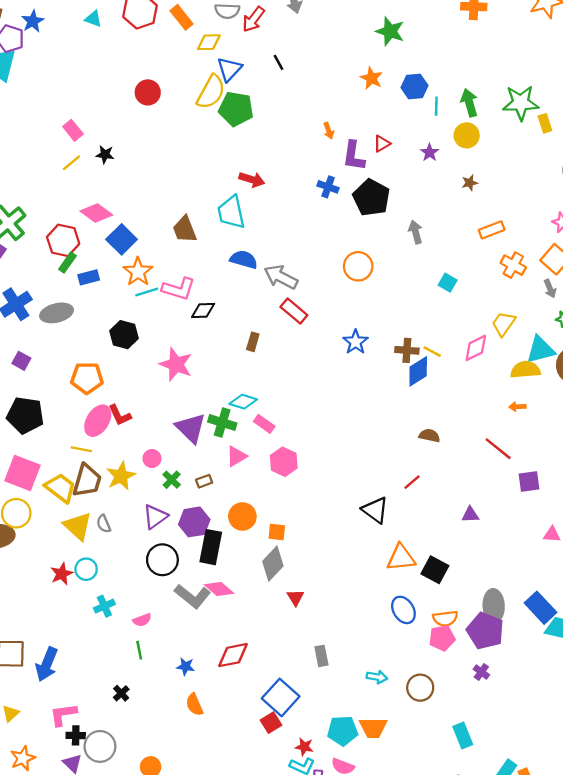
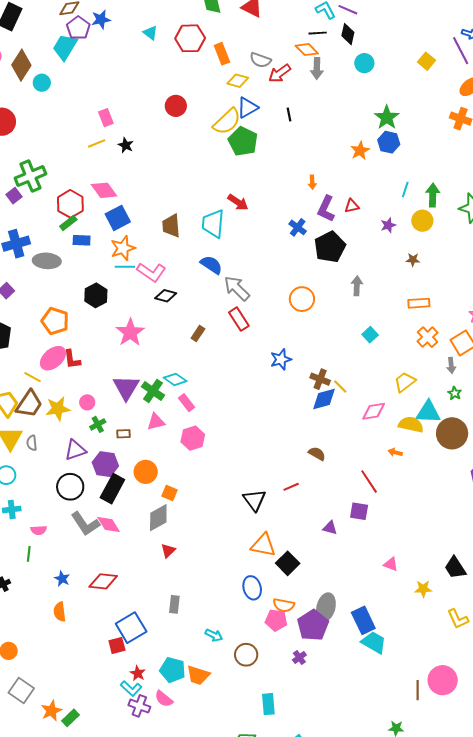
blue hexagon: (414, 86) -> (389, 142), moved
pink diamond: (476, 348) -> (374, 411), moved
purple square: (529, 481) -> (359, 511), moved

